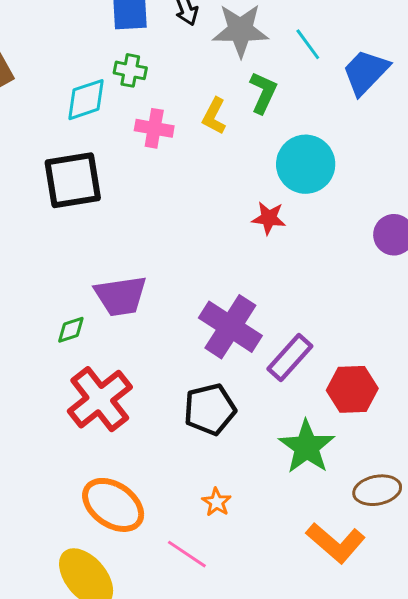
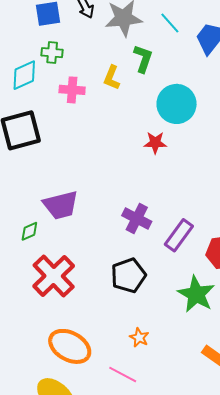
purple cross: (230, 327) -> (137, 218), size x0.7

